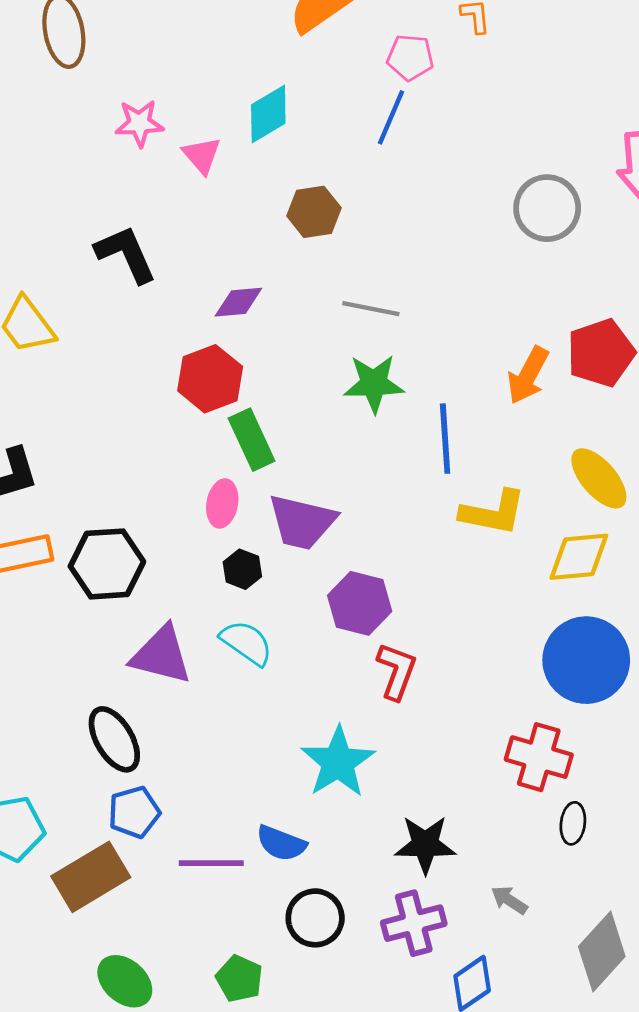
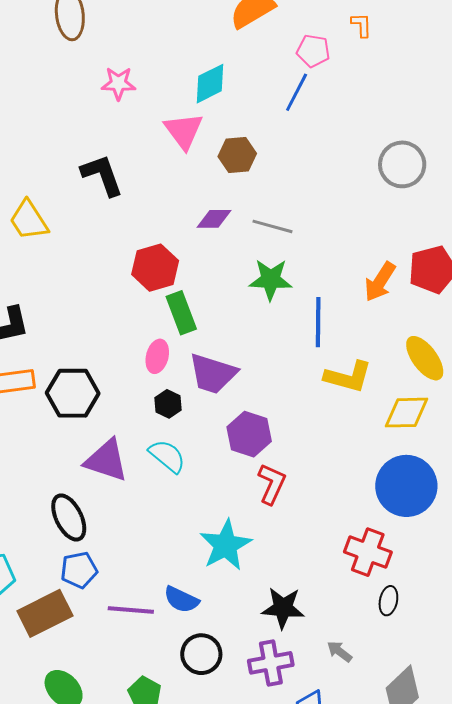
pink triangle: (202, 155) -> (184, 131), moved, size x1.4
purple diamond: (238, 302) -> (214, 219), moved

